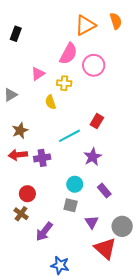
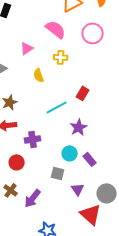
pink semicircle: (68, 54) -> (56, 29), turned -80
pink circle: (94, 65) -> (93, 33), moved
yellow cross: (64, 83) -> (61, 57), moved
purple cross: (42, 158) -> (33, 139), moved
cyan circle: (75, 184) -> (70, 153), moved
brown cross: (21, 214) -> (11, 190), moved

